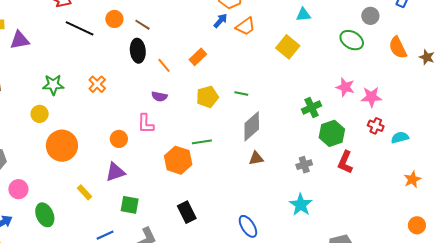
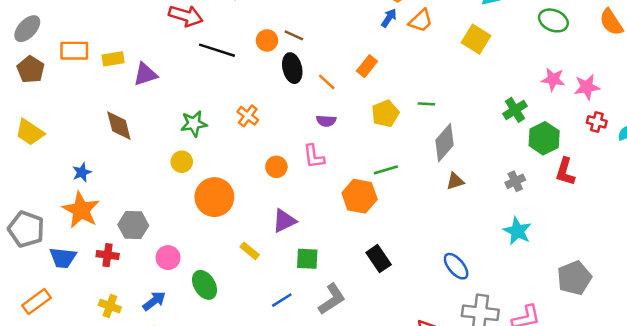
orange circle: (114, 19) -> (267, 40), moved
orange circle: (119, 139) -> (276, 167), moved

